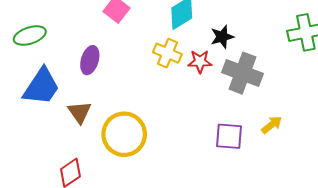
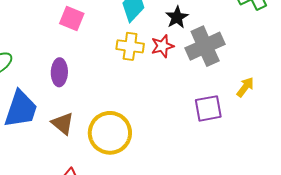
gray cross: (242, 73) -> (205, 46), turned -30

